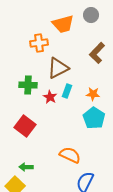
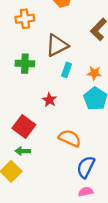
orange cross: (39, 43) -> (25, 19), moved
red star: (50, 97) -> (49, 100), moved
red square: (25, 126) -> (24, 127), moved

